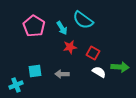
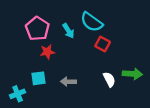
red star: (70, 47) -> (47, 52), moved
red square: (93, 53) -> (103, 44), moved
white semicircle: (99, 72) -> (109, 79), turned 32

